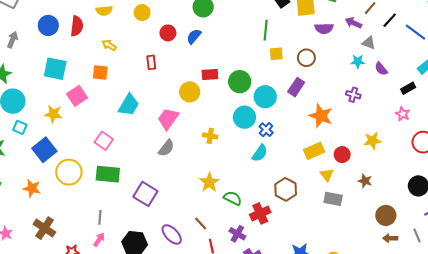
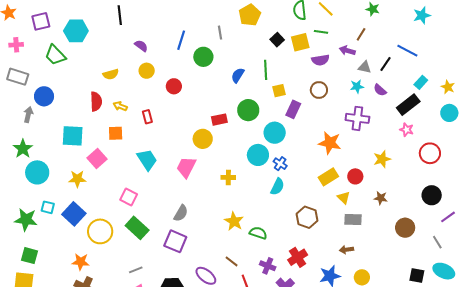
black line: (390, 20) -> (386, 64), moved
blue circle: (48, 25) -> (44, 96), moved
red semicircle: (77, 26) -> (96, 102), moved
blue semicircle: (194, 36) -> (238, 75), moved
brown circle: (306, 58) -> (319, 90), moved
red rectangle: (151, 62) -> (147, 117), moved
green circle: (240, 82) -> (248, 110), moved
purple rectangle: (296, 87) -> (293, 109), moved
black rectangle: (408, 88) -> (408, 105), size x1.6
purple cross: (353, 95) -> (357, 118), size x1.6
cyan trapezoid: (129, 105) -> (147, 160), turned -55
cyan square: (20, 127) -> (48, 207), moved
gray semicircle: (166, 148) -> (181, 213), moved
green rectangle: (108, 174) -> (137, 228), turned 45
orange star: (32, 188) -> (81, 262), moved
red cross: (260, 213) -> (298, 257), moved
gray line: (100, 217) -> (136, 270), turned 72
brown arrow: (390, 238) -> (346, 250), moved

